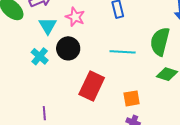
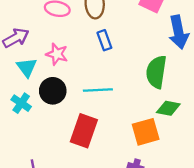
cyan line: (123, 52) -> (98, 90), moved
orange square: (132, 98) -> (146, 132), moved, size x1.4

